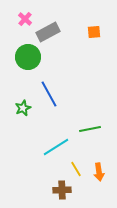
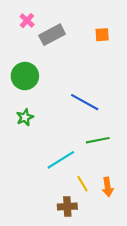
green circle: (28, 57) -> (25, 76), moved
blue line: (49, 94) -> (85, 102), moved, turned -32

